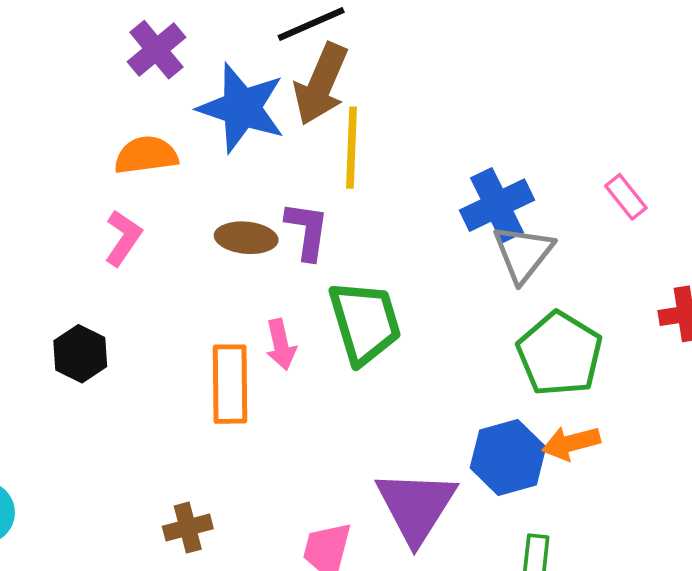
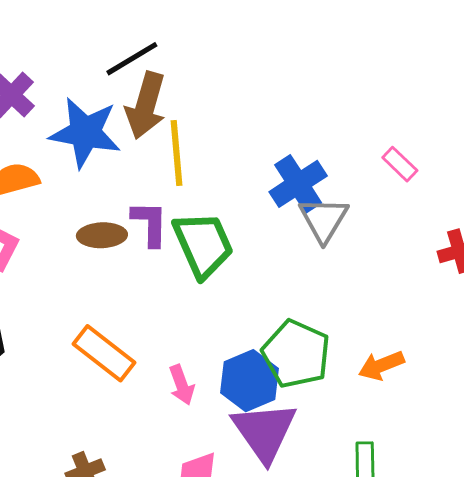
green trapezoid: (365, 322) -> (203, 244), moved
pink arrow: (281, 344) -> (182, 385), moved
green pentagon: (560, 354) -> (296, 354), moved
orange rectangle: (230, 384) -> (104, 353), turned -44
blue hexagon: (508, 457) -> (250, 381), moved

